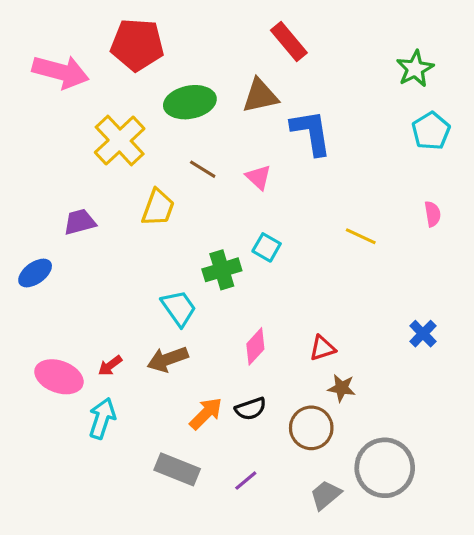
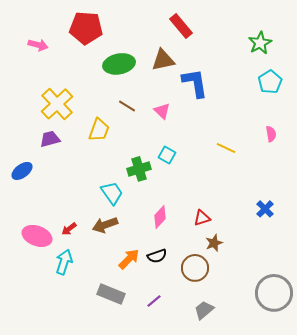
pink arrow: (61, 72) -> (38, 45), size x0.6
yellow cross: (120, 140) -> (57, 104), moved
brown star: (342, 388) -> (214, 243), turned -30
gray circle: (385, 468) -> (274, 293), moved

